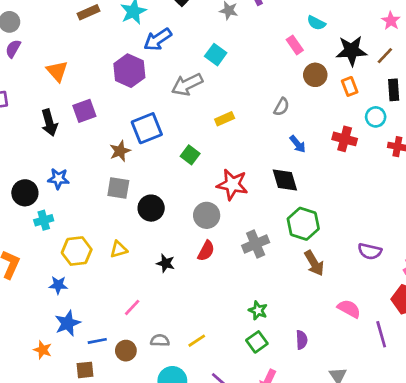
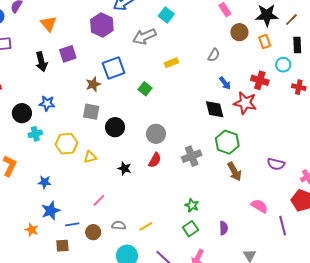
red star: (232, 184) -> (245, 103), moved
yellow hexagon: (77, 251) -> (66, 144), moved

